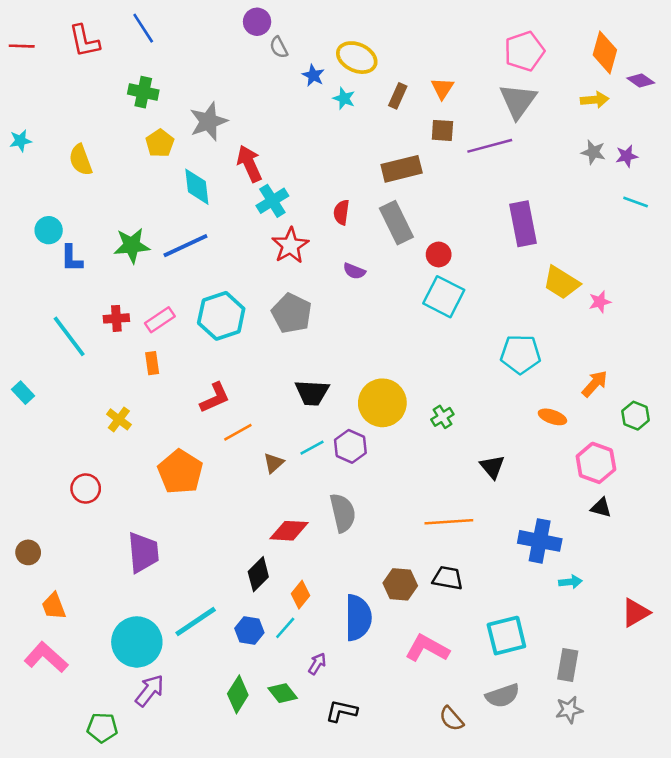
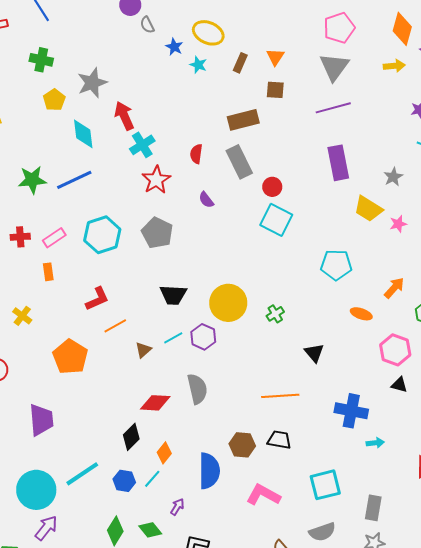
purple line: (490, 146) -> (333, 108), moved
gray star: (593, 152) -> (393, 177), moved, turned 30
purple semicircle: (354, 271) -> (206, 200), turned 30

